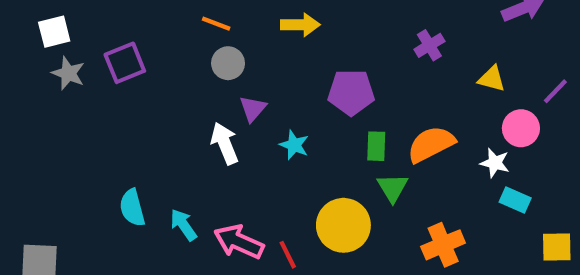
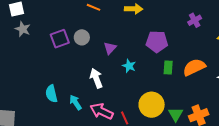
purple square: (125, 63) -> (60, 39), moved
gray circle: (228, 63) -> (82, 37), moved
white arrow: (225, 143) -> (96, 78), moved
green triangle: (393, 188) -> (176, 114), moved

